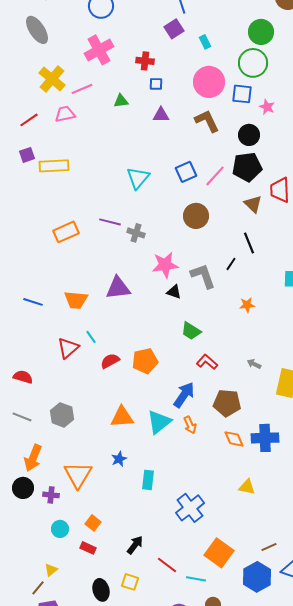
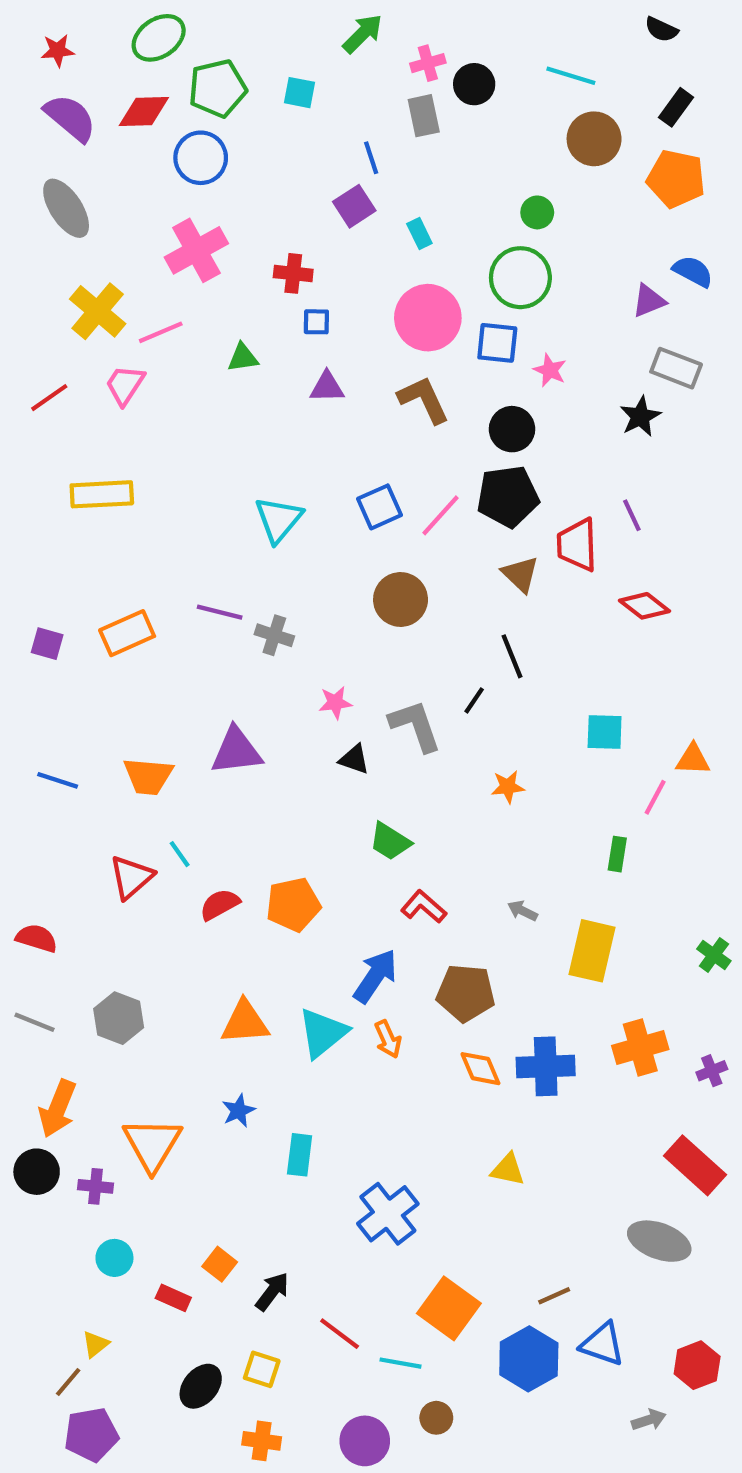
green circle: (261, 32) -> (537, 212), size x0.6
pink trapezoid: (65, 114) -> (125, 385), turned -45
purple square: (27, 155) -> (47, 644), moved, turned 35
pink star: (165, 265) -> (335, 703), size x0.6
orange square: (93, 523) -> (220, 1264), moved
black ellipse: (101, 590) -> (201, 1386), turned 55

